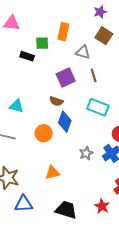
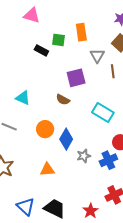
orange rectangle: (63, 32) -> (81, 32), turned -30
gray triangle: (83, 52) -> (97, 56), turned 35
brown line: (94, 76) -> (113, 71), moved
blue diamond: (65, 122) -> (66, 139), moved
blue triangle: (24, 204) -> (26, 207), moved, turned 36

